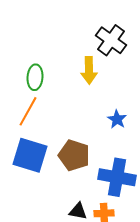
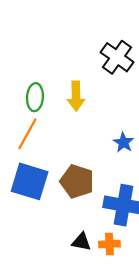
yellow arrow: (89, 70) -> (76, 96), moved

